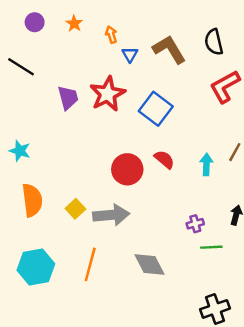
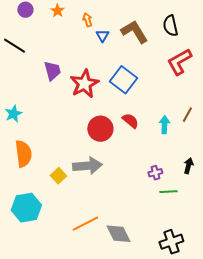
red star: (108, 94) -> (84, 84), moved
cyan star: (20, 151) -> (13, 114), turned 30
yellow square: (75, 209) -> (58, 176), moved
orange line: (90, 264) -> (85, 224), moved, turned 48
gray diamond: (150, 264) -> (118, 234), moved

